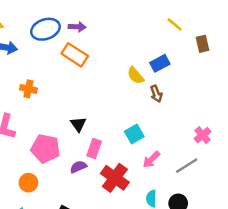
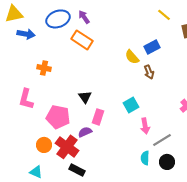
purple arrow: (77, 27) -> (84, 17), turned -128
pink arrow: (151, 160) -> (145, 126), turned -56
gray line: (187, 166) -> (162, 140), moved
red cross: (115, 178) -> (67, 147), moved

